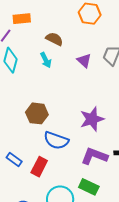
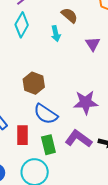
red rectangle: (39, 167) -> (23, 135), turned -42
green rectangle: (89, 187) -> (48, 145), moved, turned 36

